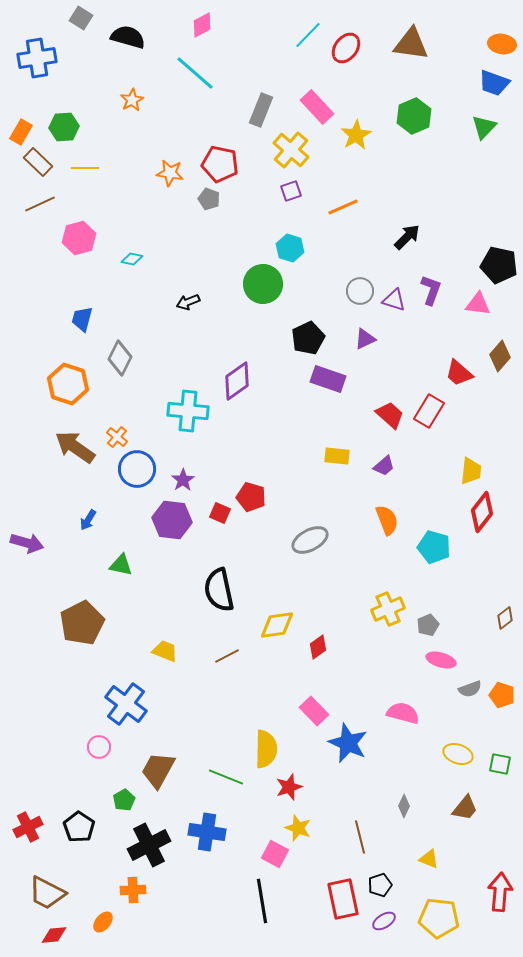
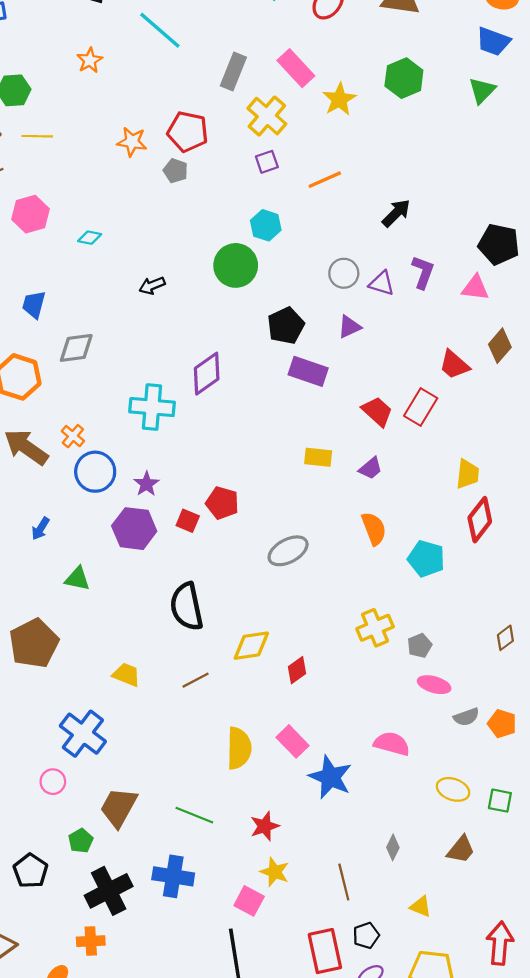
gray diamond: (120, 358) -> (76, 348), turned 56
yellow semicircle: (266, 749) -> (239, 748), moved

